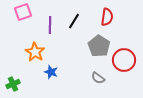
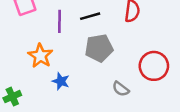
black line: (74, 21) -> (90, 16), turned 42
gray pentagon: (99, 46) -> (99, 48), moved, turned 30

